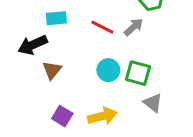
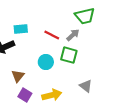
brown triangle: (52, 70) -> (18, 76), moved
cyan circle: (108, 70) -> (46, 62), moved
green square: (138, 73) -> (69, 55), moved

